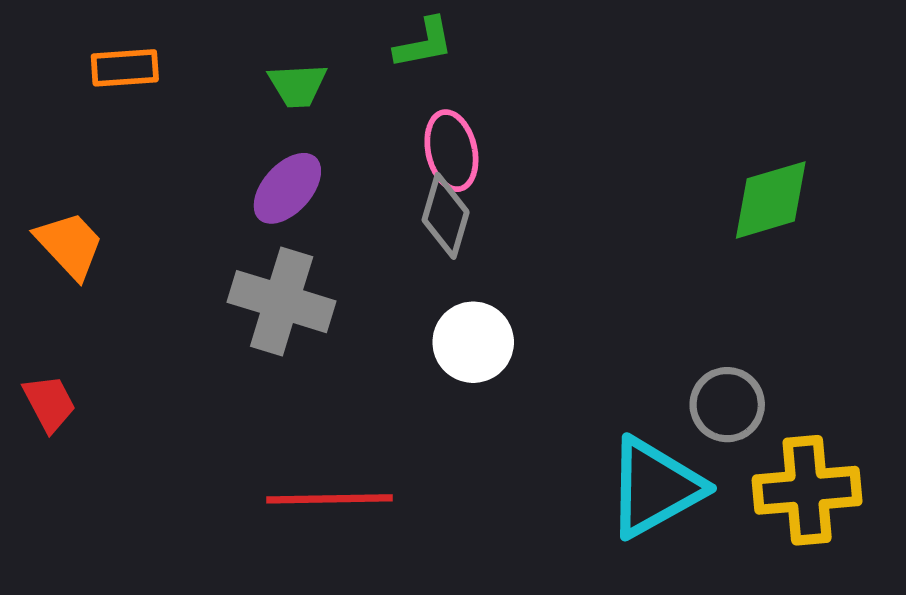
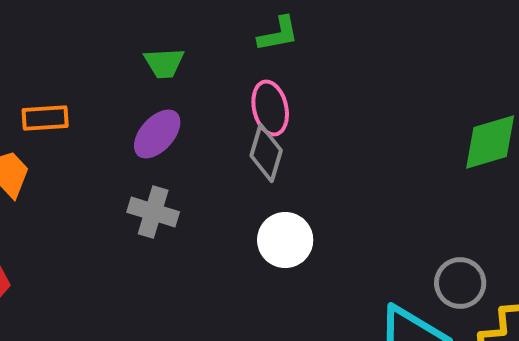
green L-shape: (424, 43) -> (278, 34), moved
orange rectangle: (125, 68) -> (45, 118), moved
gray cross: (282, 302) -> (153, 212), size x0.7

